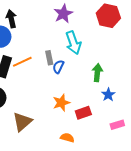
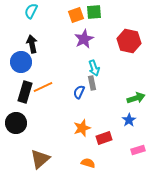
cyan arrow: (73, 43) -> (94, 68), size x0.7
gray rectangle: (49, 58) -> (92, 83), moved
green arrow: (97, 73) -> (136, 98), moved, turned 66
brown triangle: (22, 122) -> (40, 159), moved

